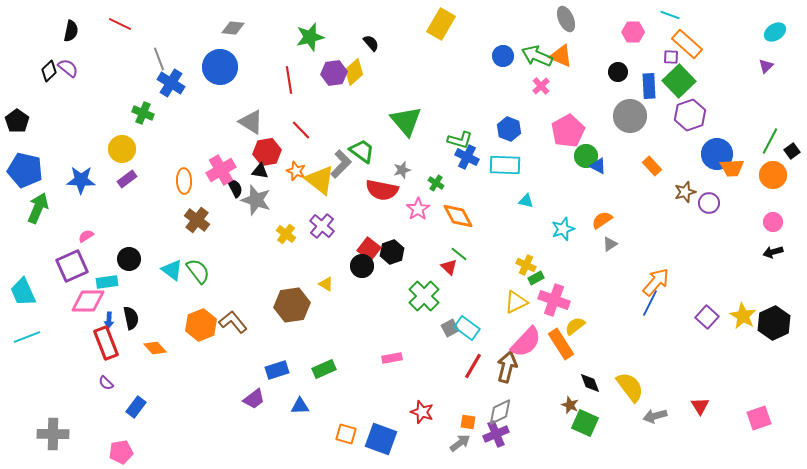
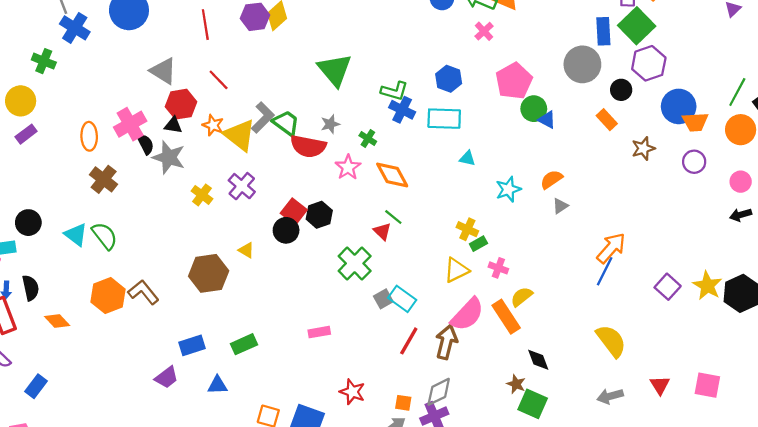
black circle: (618, 72) -> (621, 90), moved
green trapezoid: (362, 151) -> (286, 123), moved
purple circle: (709, 203) -> (694, 162), moved
pink cross: (554, 300) -> (498, 268), size x0.6
yellow semicircle: (630, 387) -> (611, 341), moved
pink square: (759, 418) -> (707, 385), moved, turned 30

